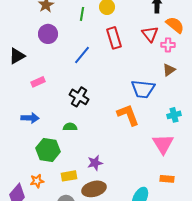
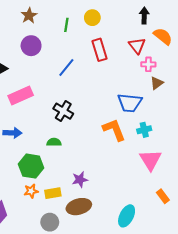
pink cross: (168, 45) -> (148, 64), moved
pink rectangle: (38, 82) -> (21, 96), size x1.6
cyan cross: (174, 115) -> (144, 130), moved
orange rectangle: (167, 179) -> (163, 196), moved, turned 48
orange star: (37, 181) -> (31, 191), moved

